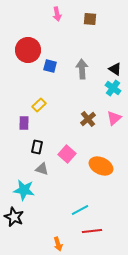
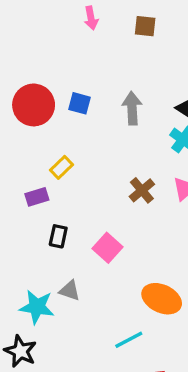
red circle: (28, 50) -> (34, 105), moved
purple rectangle: (24, 123) -> (37, 197), turned 72
orange ellipse: (101, 166) -> (162, 299), moved
gray triangle: (42, 169) -> (70, 290), moved

